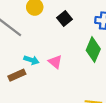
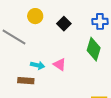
brown rectangle: (17, 75) -> (26, 81), turned 35

